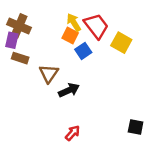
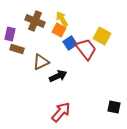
brown cross: (19, 26) -> (35, 21), moved
red trapezoid: (96, 26) -> (86, 49), moved
brown triangle: (49, 74) -> (41, 62), turned 30
red arrow: (73, 133) -> (61, 112), size x1.5

